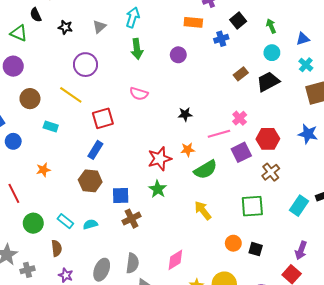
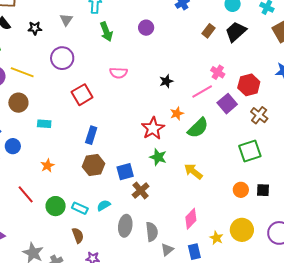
yellow line: (71, 95) -> (22, 72), moved
red square: (103, 118) -> (82, 95), moved
yellow arrow: (203, 210) -> (193, 171), moved
green circle: (33, 223) -> (56, 206), moved
gray ellipse: (102, 270) -> (125, 226), moved

